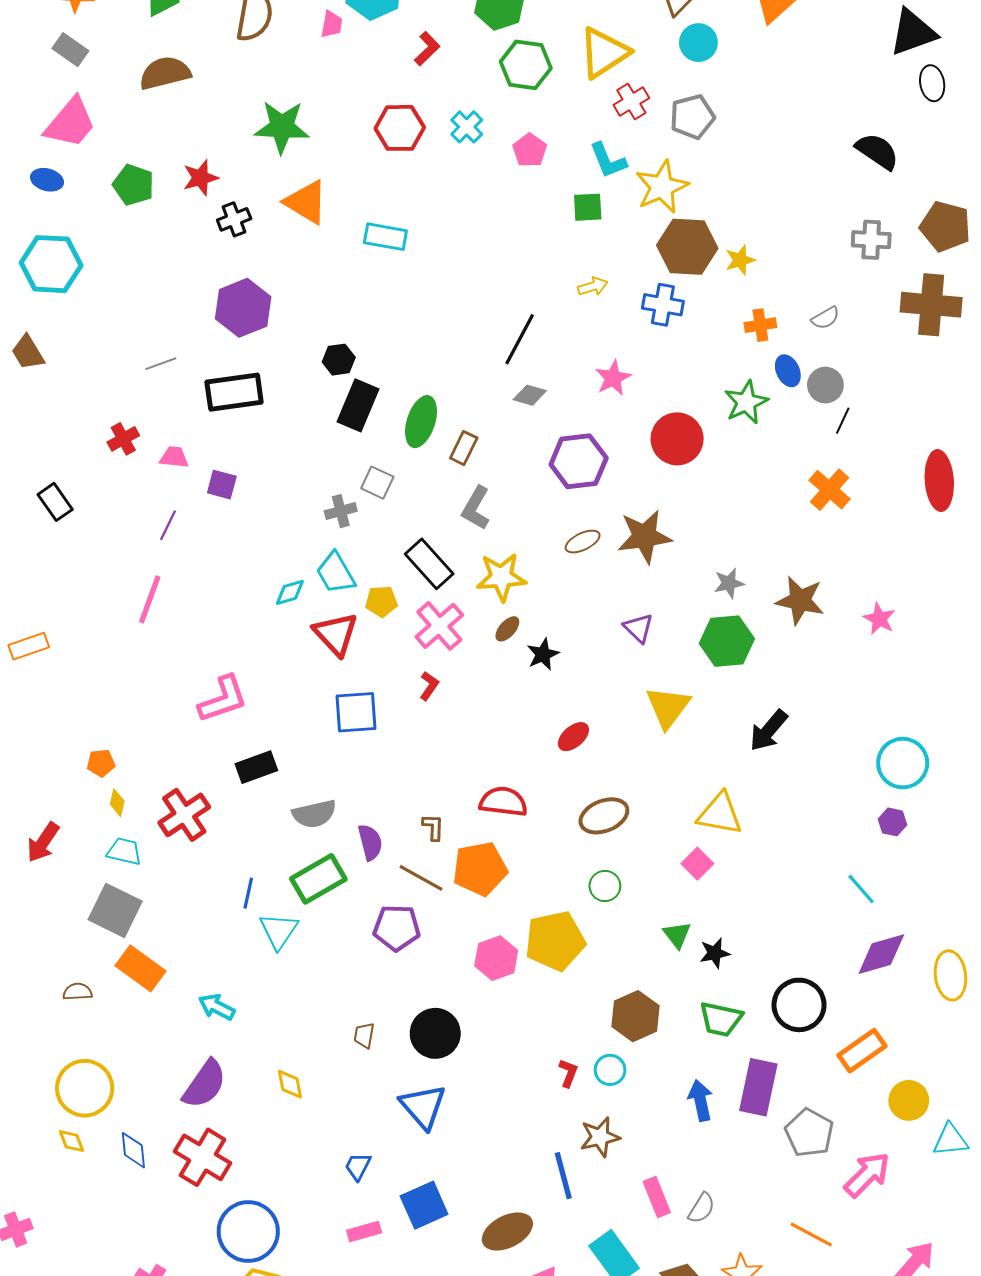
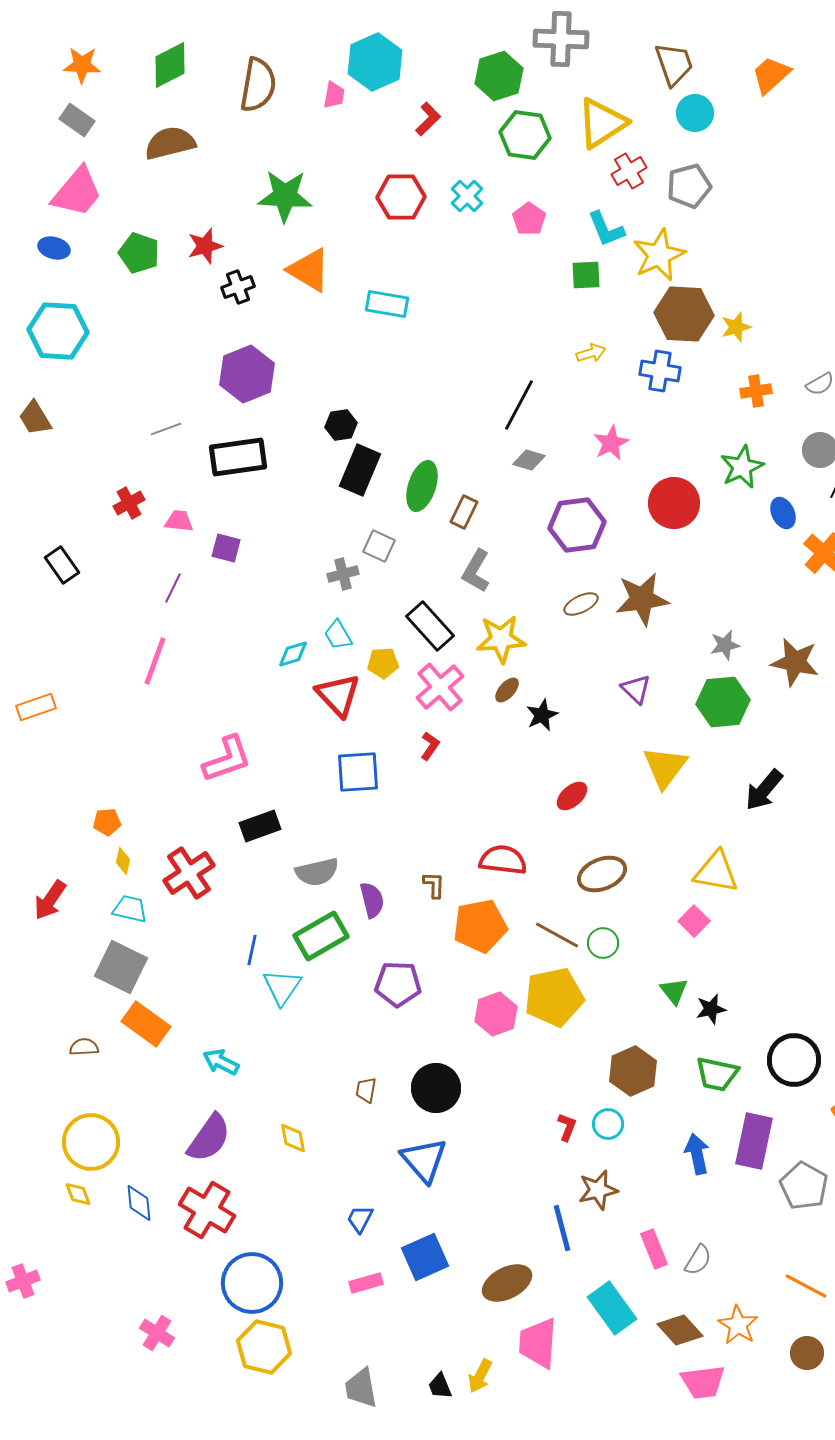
blue ellipse: (788, 371) -> (783, 513), moved
cyan trapezoid: (336, 573) -> (338, 635), size x0.7
brown line: (421, 878) -> (557, 935), moved

